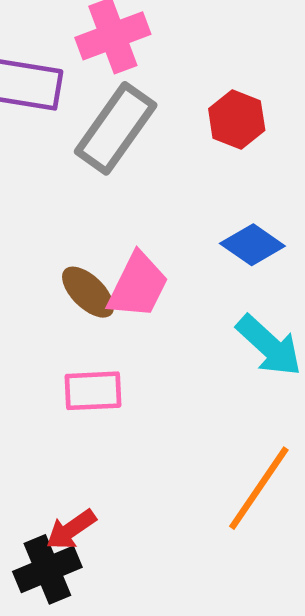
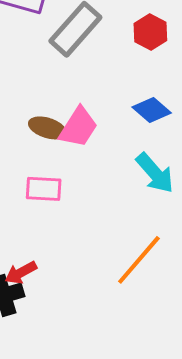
brown ellipse: (88, 292) -> (47, 128), turned -33

